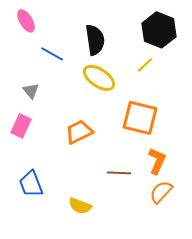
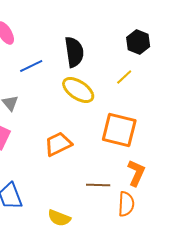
black hexagon: (159, 30) -> (138, 42), size x0.7
blue line: (52, 54) -> (31, 66), turned -55
orange semicircle: (161, 192) -> (126, 204), moved, turned 140

